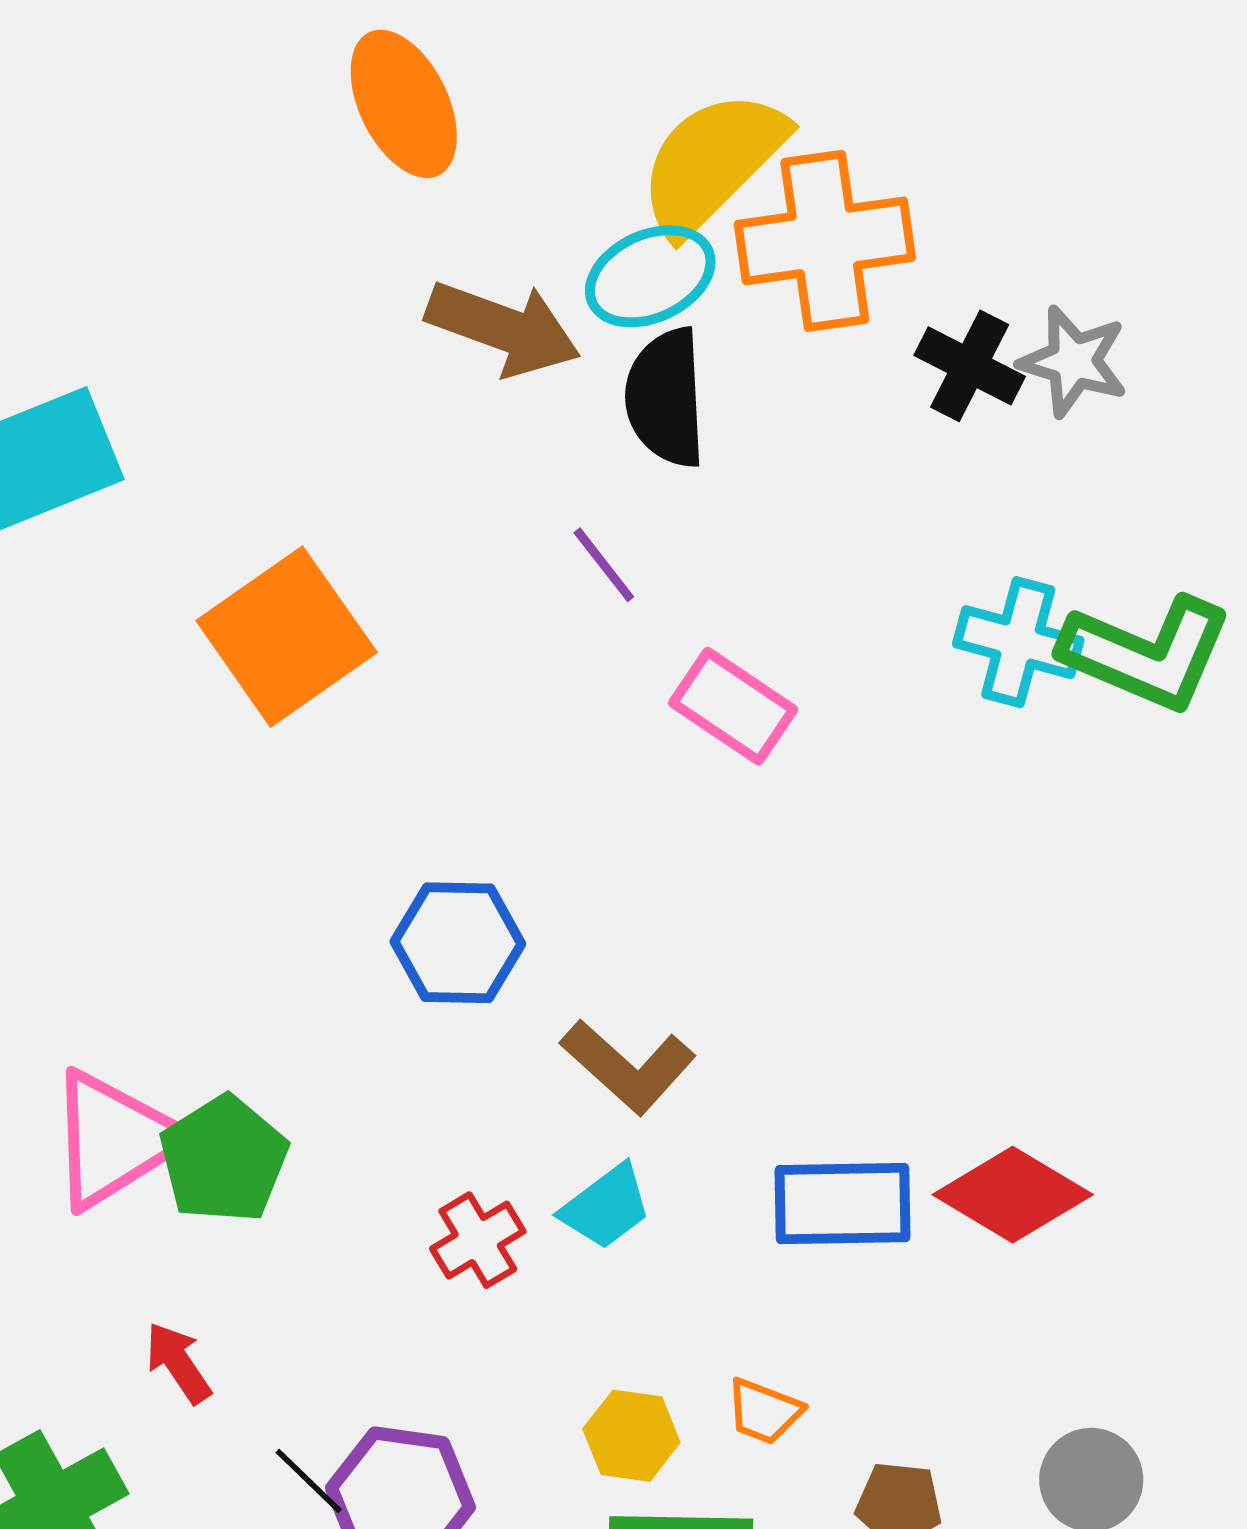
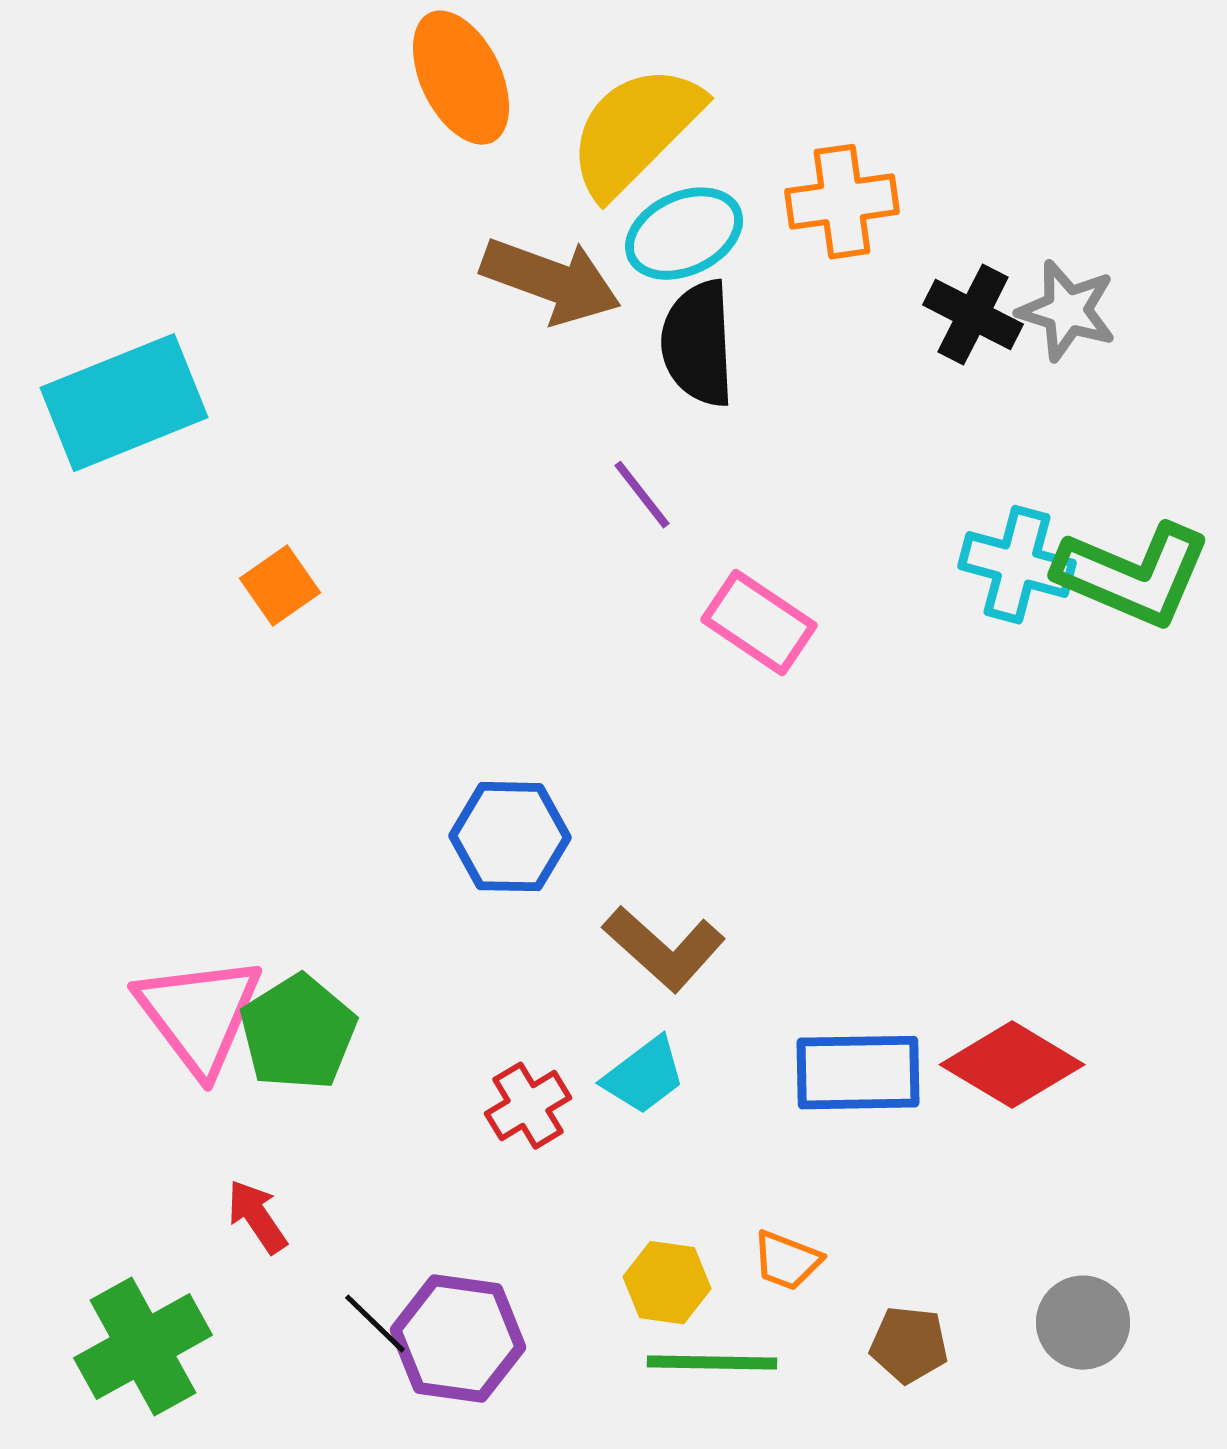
yellow semicircle: (712, 162) -> (635, 131), moved
orange cross: (825, 241) -> (842, 202), size x0.7
orange square: (287, 637) -> (280, 586), moved, size x0.5
pink triangle: (114, 1139) -> (199, 1015), turned -35

